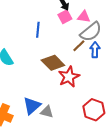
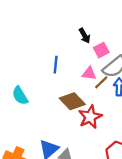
pink square: (65, 17) -> (101, 50), moved
pink triangle: (84, 17) -> (89, 73), moved

